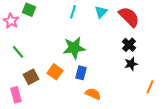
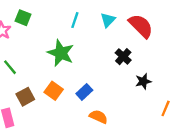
black cross: (129, 45) -> (123, 57), moved
green star: (74, 48) -> (61, 53), moved, turned 30
blue rectangle: (81, 73) -> (84, 92), turned 32

